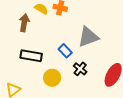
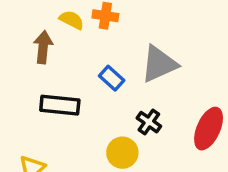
blue rectangle: (65, 51) -> (112, 78), moved
yellow circle: (52, 78) -> (122, 153), moved

